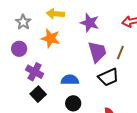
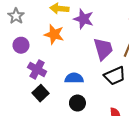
gray star: (23, 22) -> (16, 16), moved
purple star: (90, 23) -> (84, 19), moved

